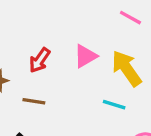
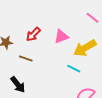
yellow arrow: (127, 68) -> (85, 48), turned -95

